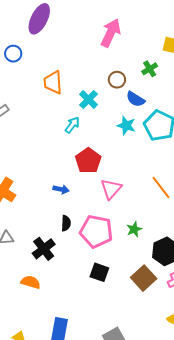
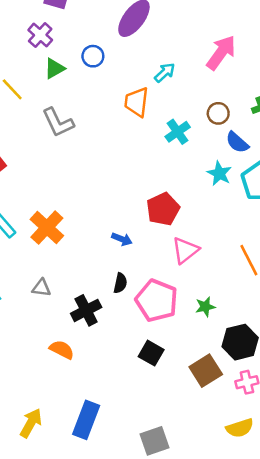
cyan arrow: (72, 125) -> (165, 72), moved

